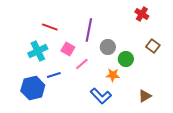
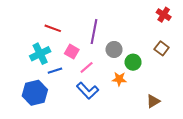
red cross: (142, 14) -> (164, 15), moved
blue line: (54, 75) -> (55, 71), moved
blue L-shape: (101, 96) -> (88, 91), moved

